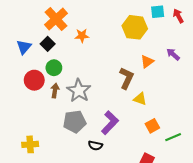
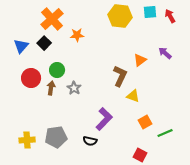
yellow hexagon: (135, 27) -> (120, 16), moved
green circle: (54, 68) -> (57, 70), moved
gray star: (79, 91) -> (74, 88), size x0.6
gray pentagon: (75, 122) -> (56, 137), moved

